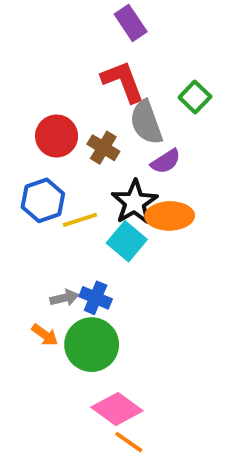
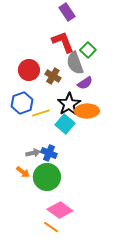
green square: (195, 97) -> (88, 50), moved
orange line: (129, 442) -> (51, 227), moved

